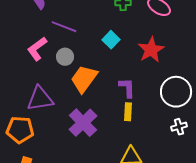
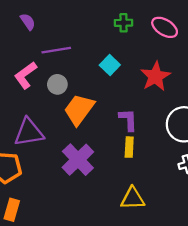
purple line: (64, 27) -> (56, 50), turned -30

